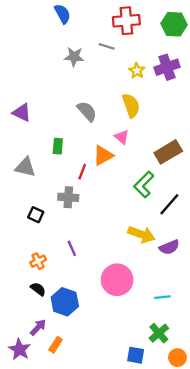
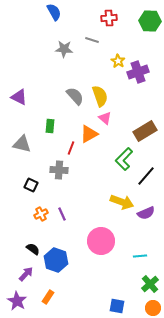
red cross: (126, 21) -> (109, 18), size x0.7
purple cross: (167, 67) -> (138, 72), moved
yellow semicircle: (131, 106) -> (100, 96), moved
orange cross: (38, 261) -> (41, 214), moved
purple arrow: (38, 327) -> (26, 274), moved
green cross: (159, 333) -> (150, 284), moved

